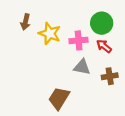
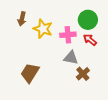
brown cross: (110, 76) -> (83, 74), moved, turned -32
brown trapezoid: (59, 98) -> (30, 73), moved

